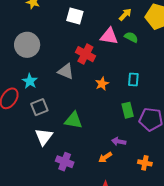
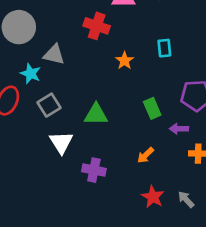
gray triangle: (66, 71) -> (54, 55), moved
green rectangle: (128, 110) -> (152, 108), moved
purple arrow: (119, 141) -> (179, 129), moved

